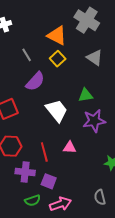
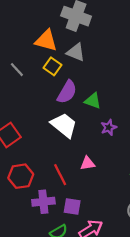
gray triangle: (95, 58) -> (76, 52), moved
purple semicircle: (35, 81) -> (67, 92), moved
green triangle: (86, 95) -> (93, 101), turned 42
purple star: (94, 121) -> (109, 127), size x0.6

